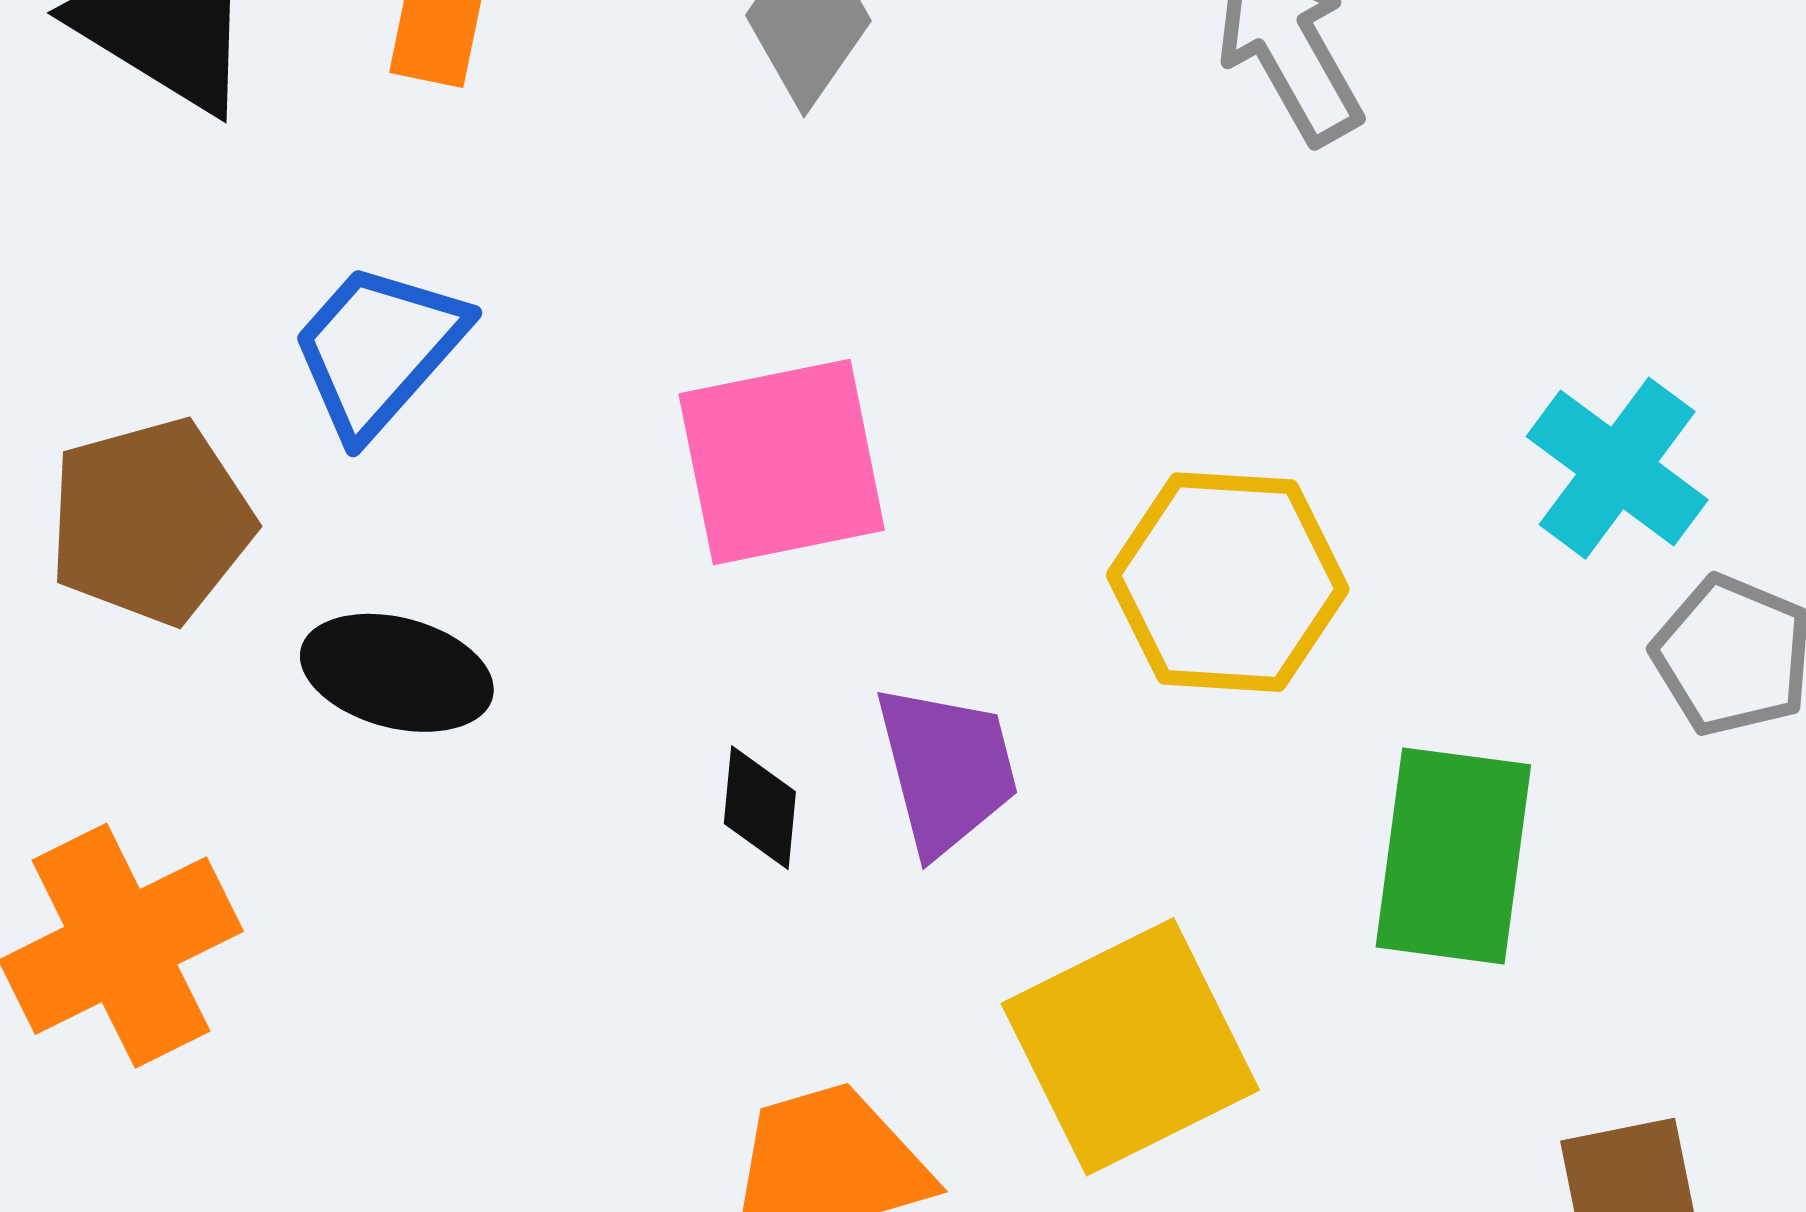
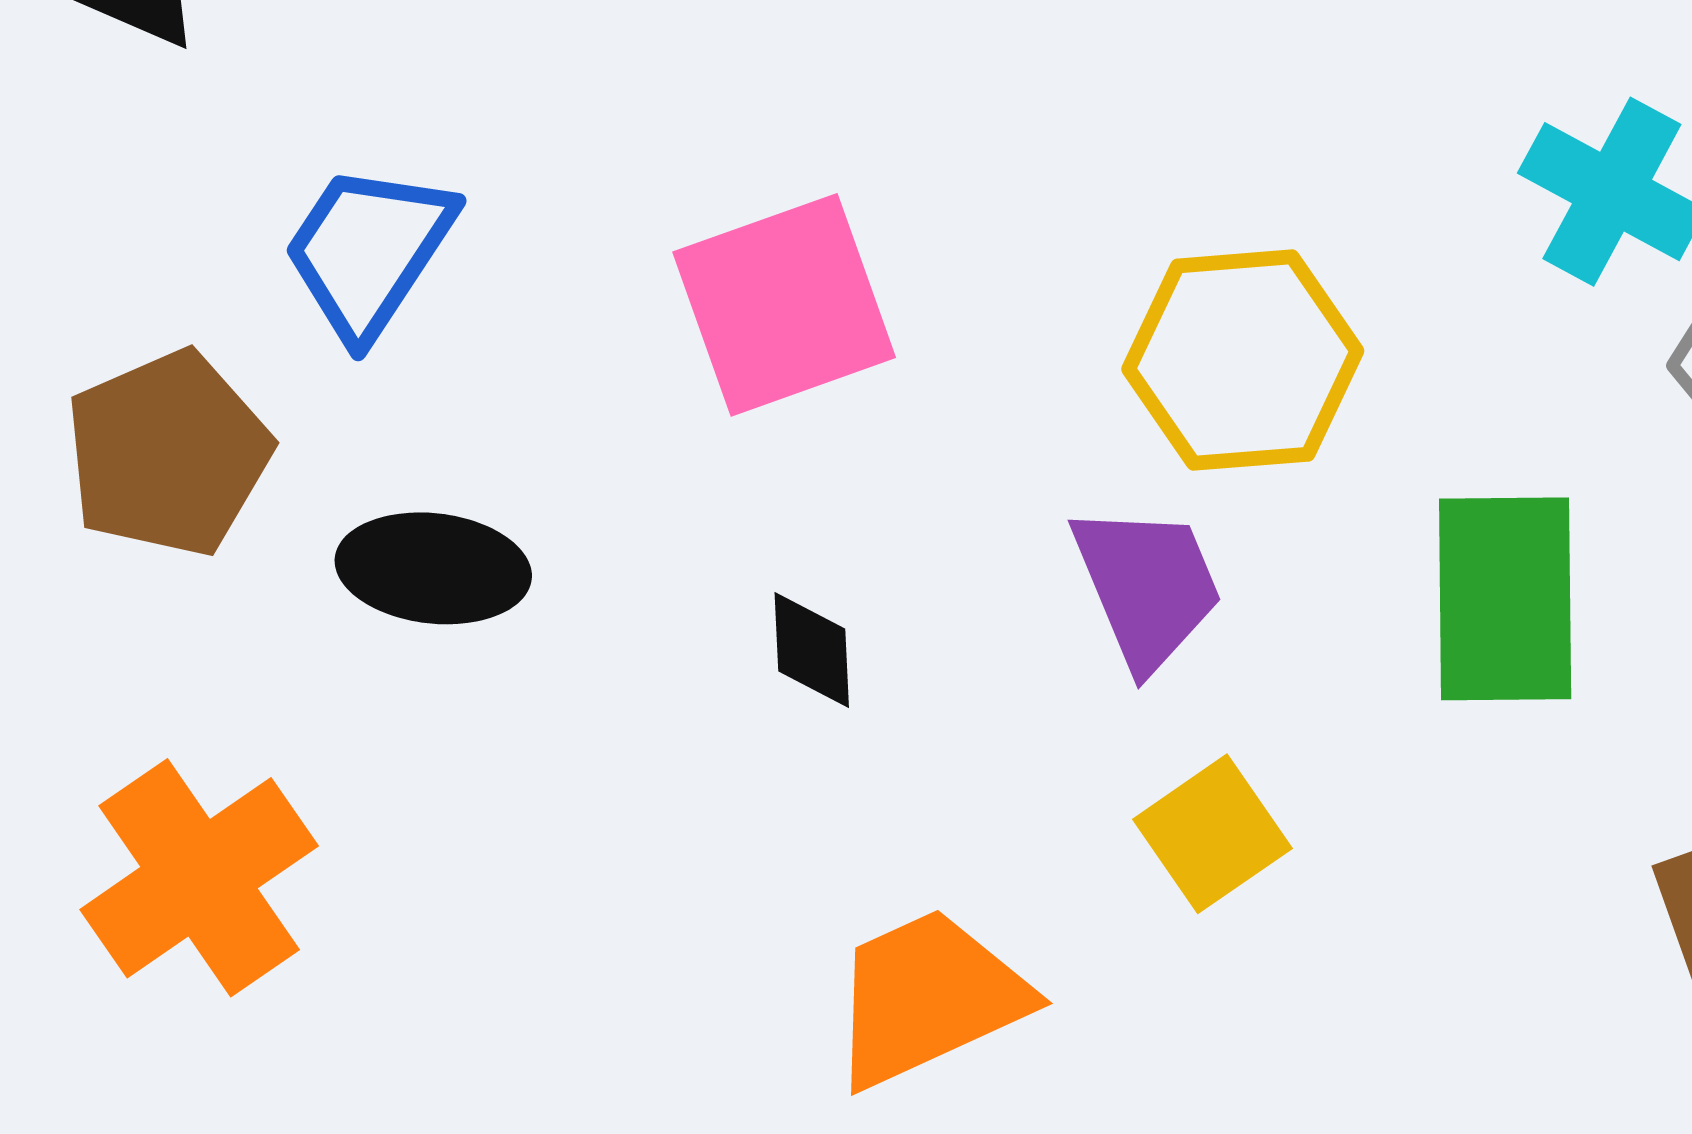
purple trapezoid: (947, 769) -> (1147, 586), moved
yellow square: (1130, 1047) -> (1212, 834), size x0.6

